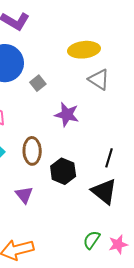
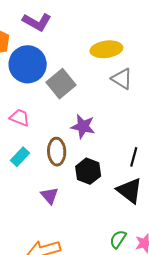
gray square: (38, 83) -> (61, 84), size x1.8
purple star: (67, 115) -> (83, 126), moved

